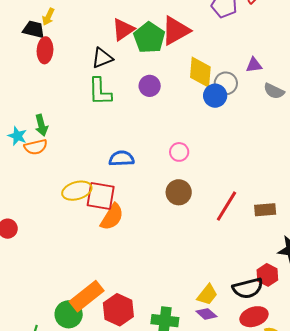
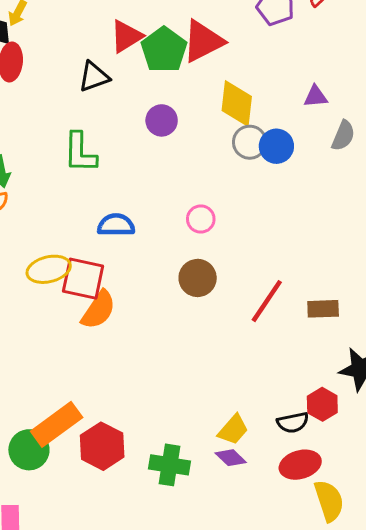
gray circle: (226, 83) -> (250, 142), moved
green L-shape: (100, 91) -> (80, 153), moved
gray semicircle: (274, 91) -> (343, 136), turned -95
blue circle: (215, 96) -> (276, 146), moved
black semicircle: (248, 288) -> (293, 423), size x0.7

